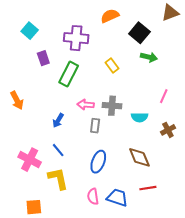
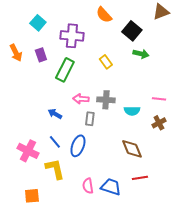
orange semicircle: (110, 16) -> (104, 15), turned -108
cyan square: (30, 31) -> (38, 23), moved
pink line: (164, 96) -> (159, 99), moved, turned 72
orange arrow: (17, 100) -> (16, 53), moved
blue arrow: (58, 120) -> (55, 114), turned 88
blue ellipse: (98, 162) -> (78, 146), moved

